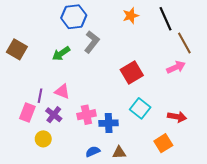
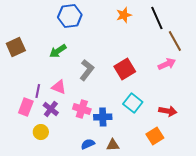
gray L-shape: (92, 42) -> (87, 70), moved
brown square: (17, 49) -> (16, 47), turned 36
pink cross: (86, 115) -> (82, 109), turned 30

